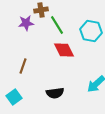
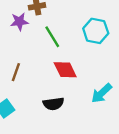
green line: (57, 25) -> (52, 37), moved
red diamond: (64, 50) -> (65, 70), moved

